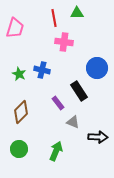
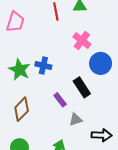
pink cross: (64, 42) -> (82, 41), moved, turned 30
green star: (19, 74) -> (19, 70), size x1.5
gray triangle: (73, 122) -> (76, 120), turned -40

